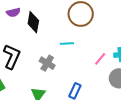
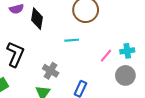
gray cross: (47, 63) -> (51, 71), moved

